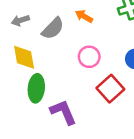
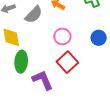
red square: (110, 89) -> (67, 62), moved

